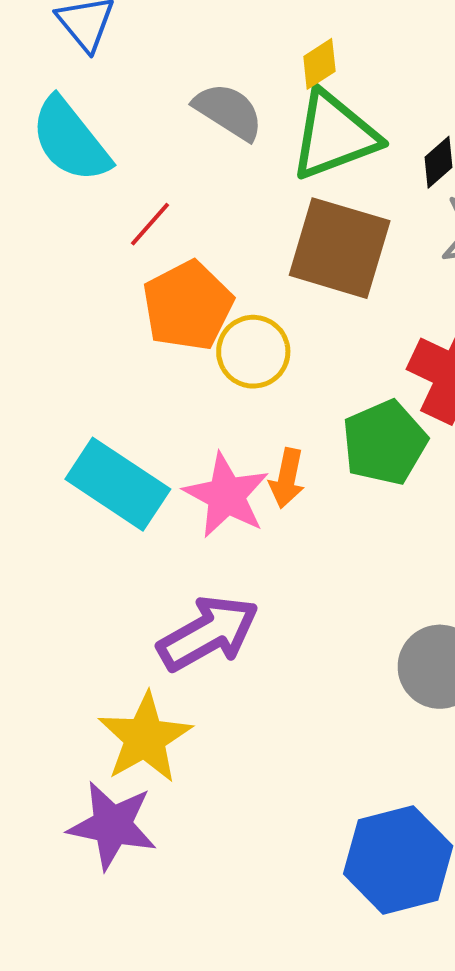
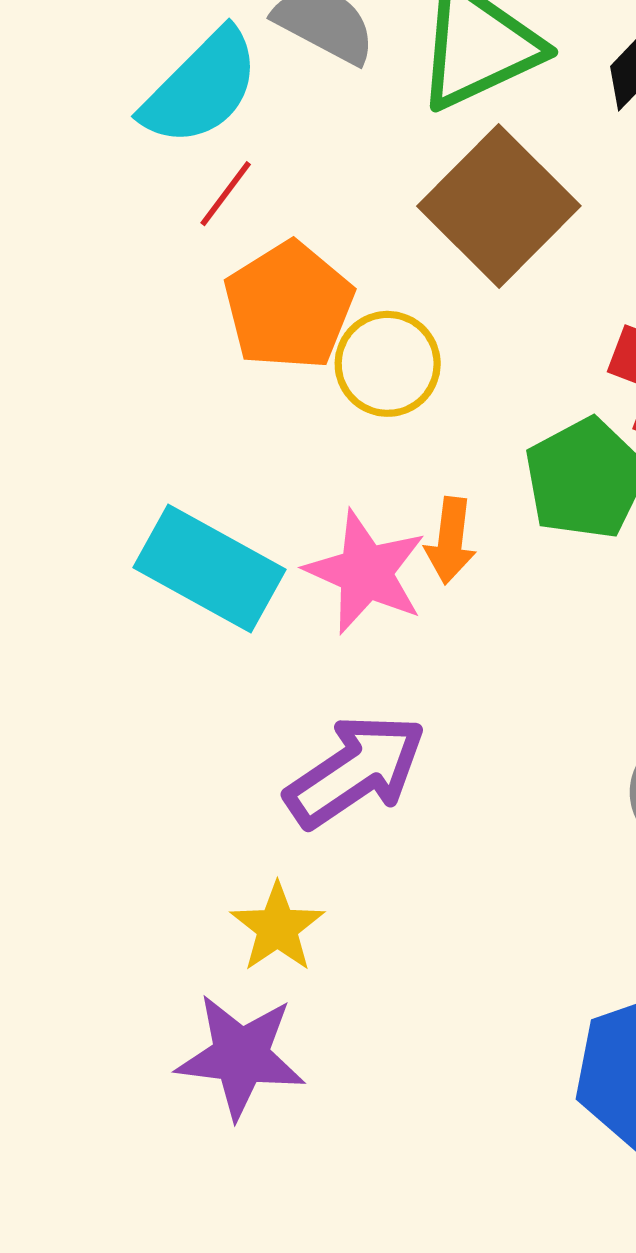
cyan semicircle: (70, 140) -> (201, 88), moved, turned -92
brown square: (340, 248) -> (499, 206), turned 33
yellow star: (145, 738) -> (277, 928), size x0.7

